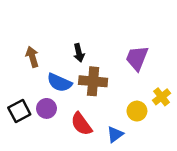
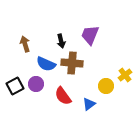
purple trapezoid: (137, 58) -> (90, 35), moved

